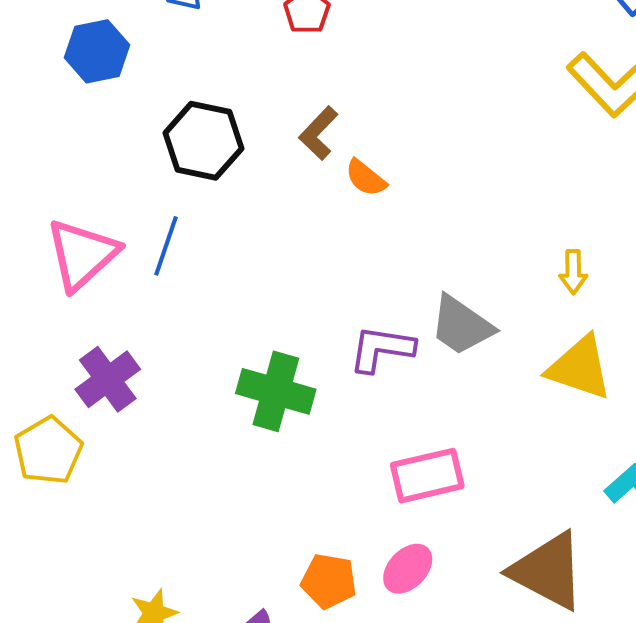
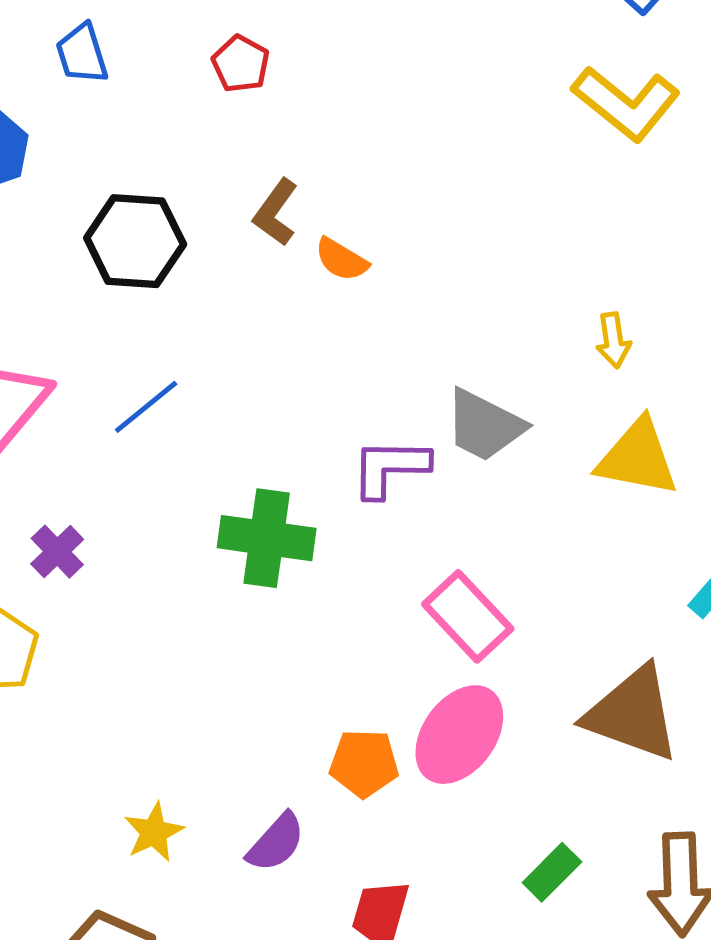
blue line: (166, 246) -> (146, 407), moved, turned 40
purple cross: (108, 379) -> (57, 552), size x0.7
pink rectangle: (427, 476) -> (468, 616), turned 68
pink ellipse: (408, 569) -> (459, 735), size x1.5

